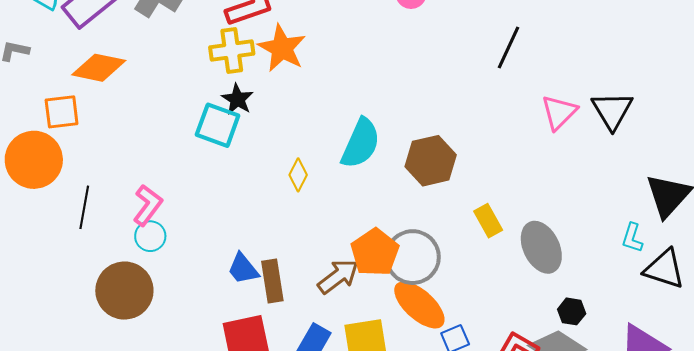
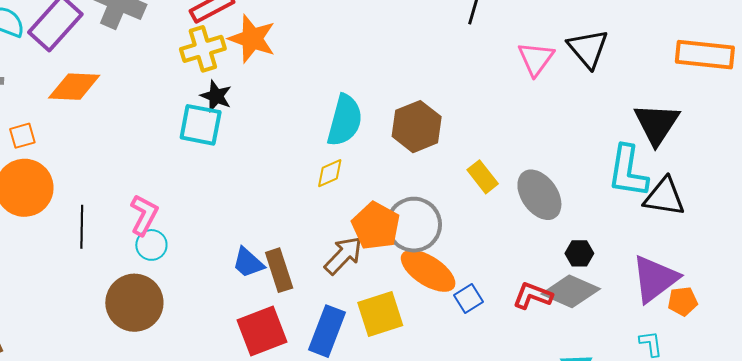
orange square: (62, 112) -> (22, 136), moved, size x0.7
yellow diamond: (298, 175) -> (330, 173), moved, turned 48
cyan L-shape: (632, 238) -> (628, 171), size x1.8

